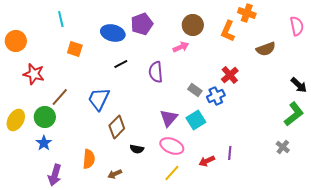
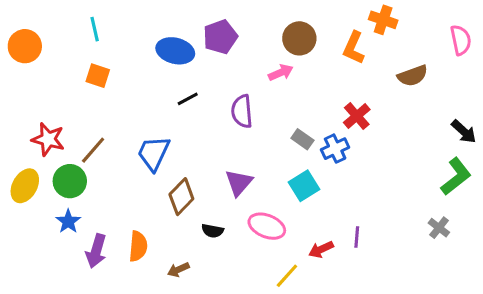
orange circle: (16, 41) -> (25, 46), moved
orange square: (75, 49) -> (98, 76), moved
red star: (34, 74) -> (48, 139), moved
purple triangle: (169, 118) -> (239, 183), moved
yellow line: (172, 173) -> (287, 276), moved
purple arrow: (55, 175) -> (96, 251), moved

